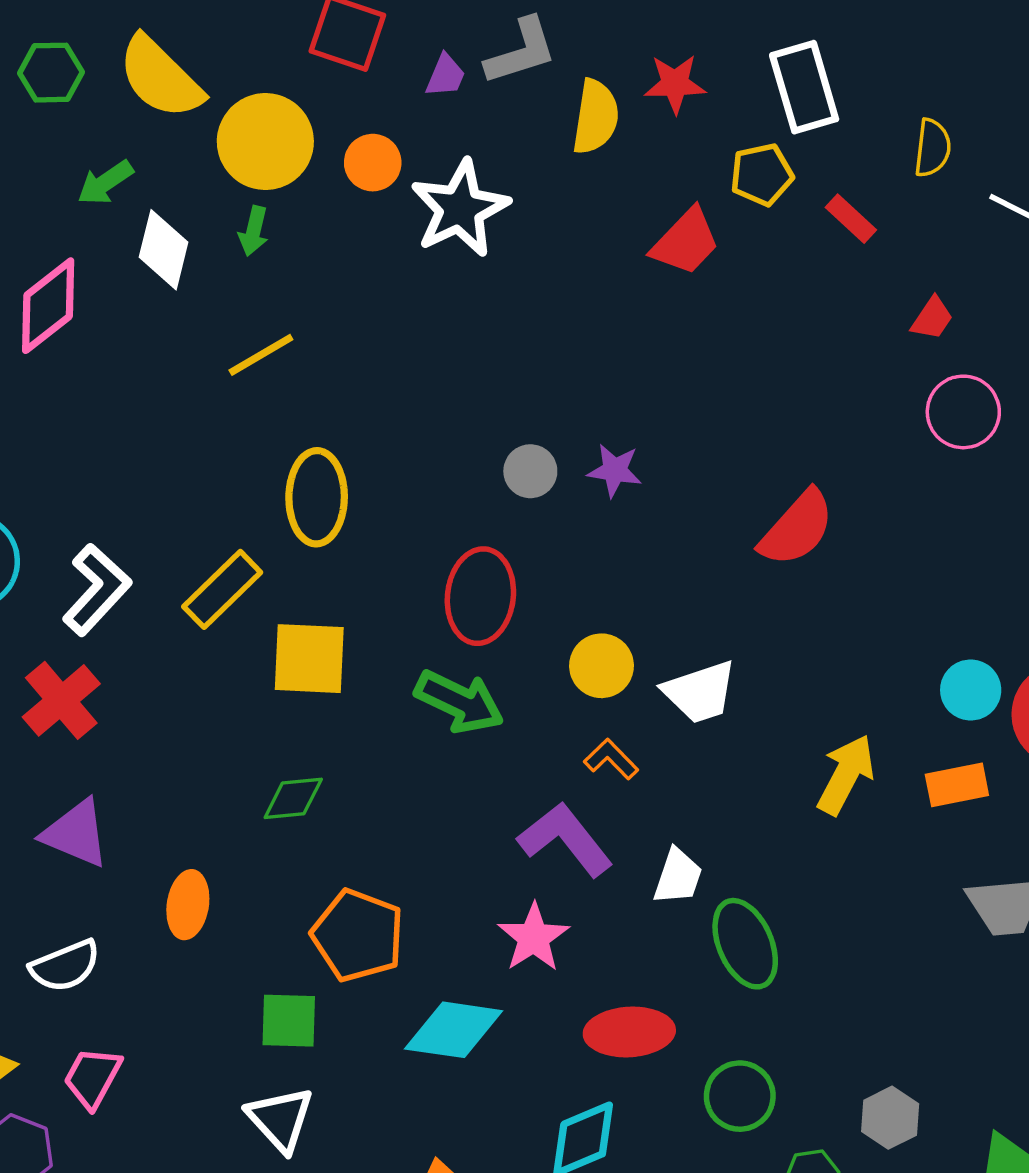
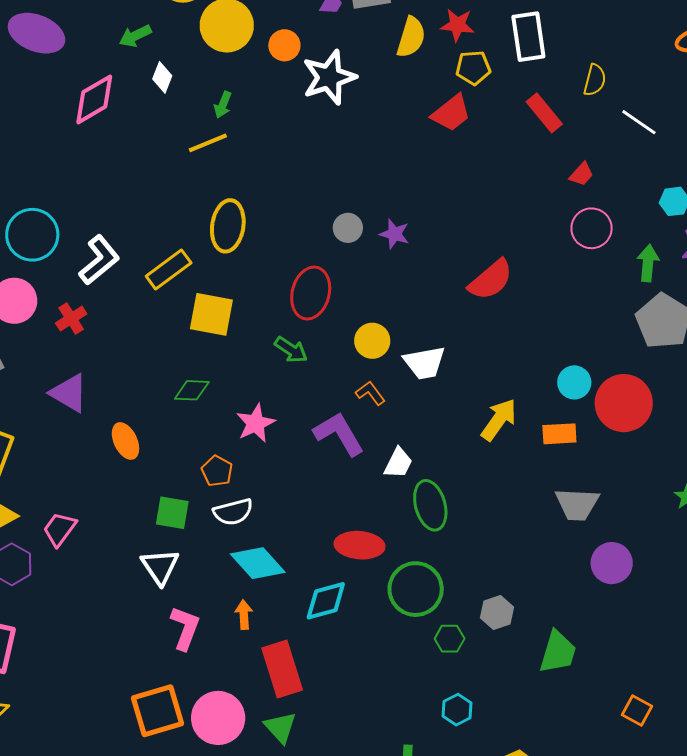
yellow pentagon: (762, 174) -> (473, 68), moved
red rectangle: (851, 219) -> (544, 113), size x1.4
green arrow: (253, 231) -> (223, 105), moved
white diamond: (164, 250) -> (162, 77), size x0.7
red cross: (61, 700) -> (71, 318), size x0.7
green arrow: (459, 702) -> (291, 350), size x0.7
orange ellipse: (188, 905) -> (125, 441), turned -42
orange pentagon: (358, 935) -> (217, 471), size x0.6
pink star: (534, 938) -> (256, 423), moved
white semicircle: (65, 966) -> (233, 512), moved
cyan diamond: (454, 1030) -> (258, 563), moved, turned 32
green circle: (740, 1096) -> (416, 589), size x1.4

